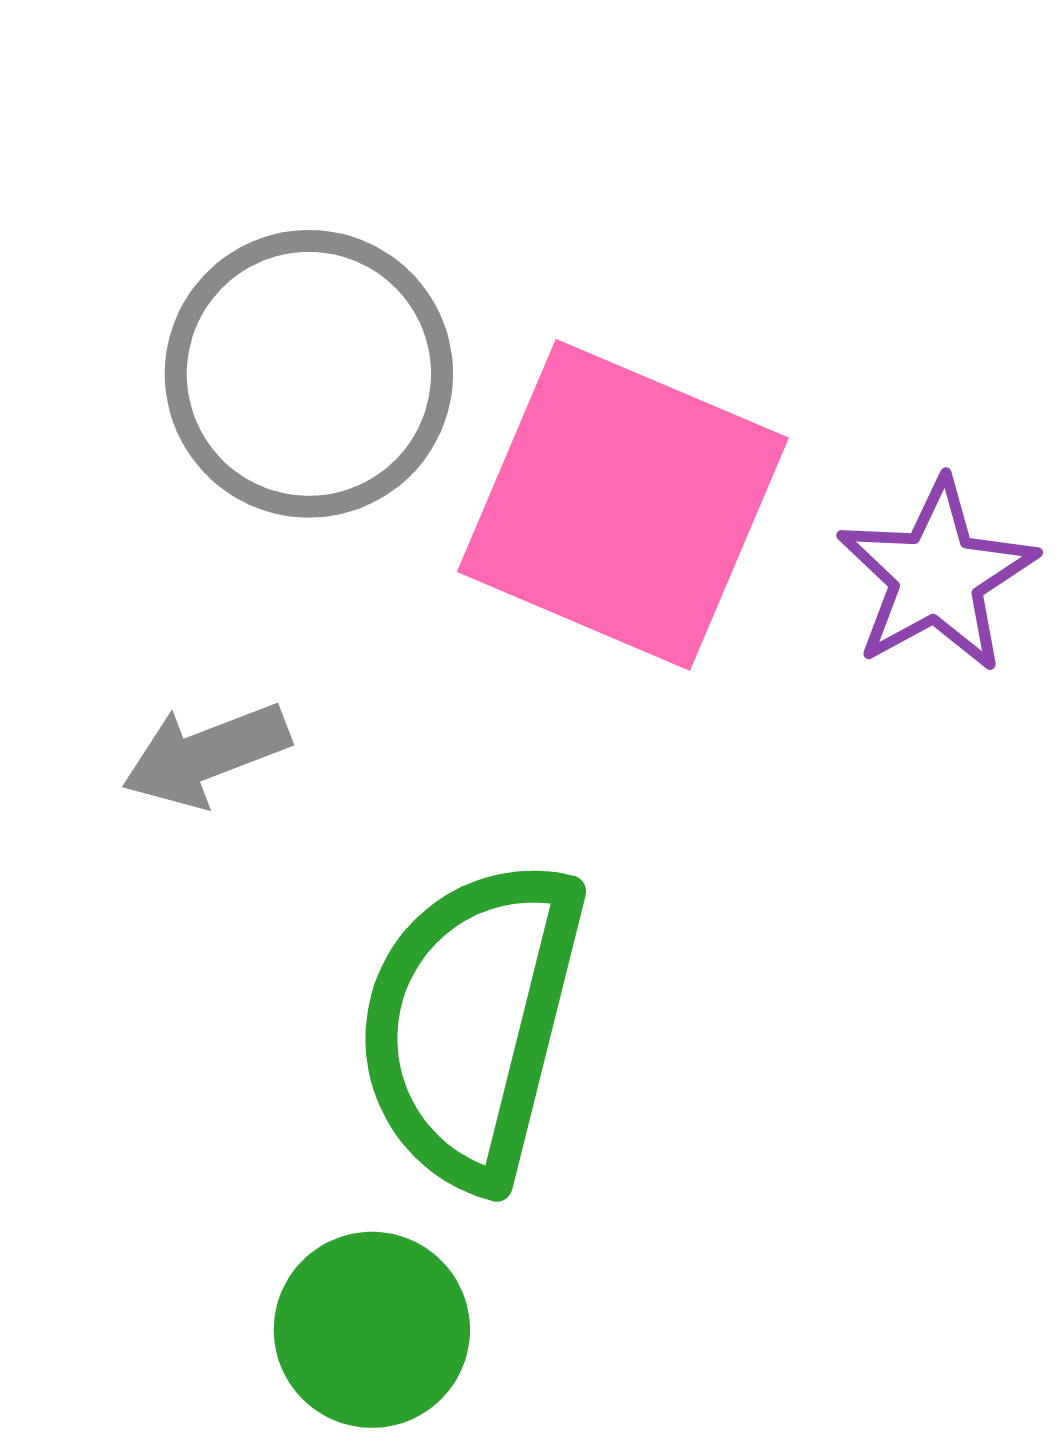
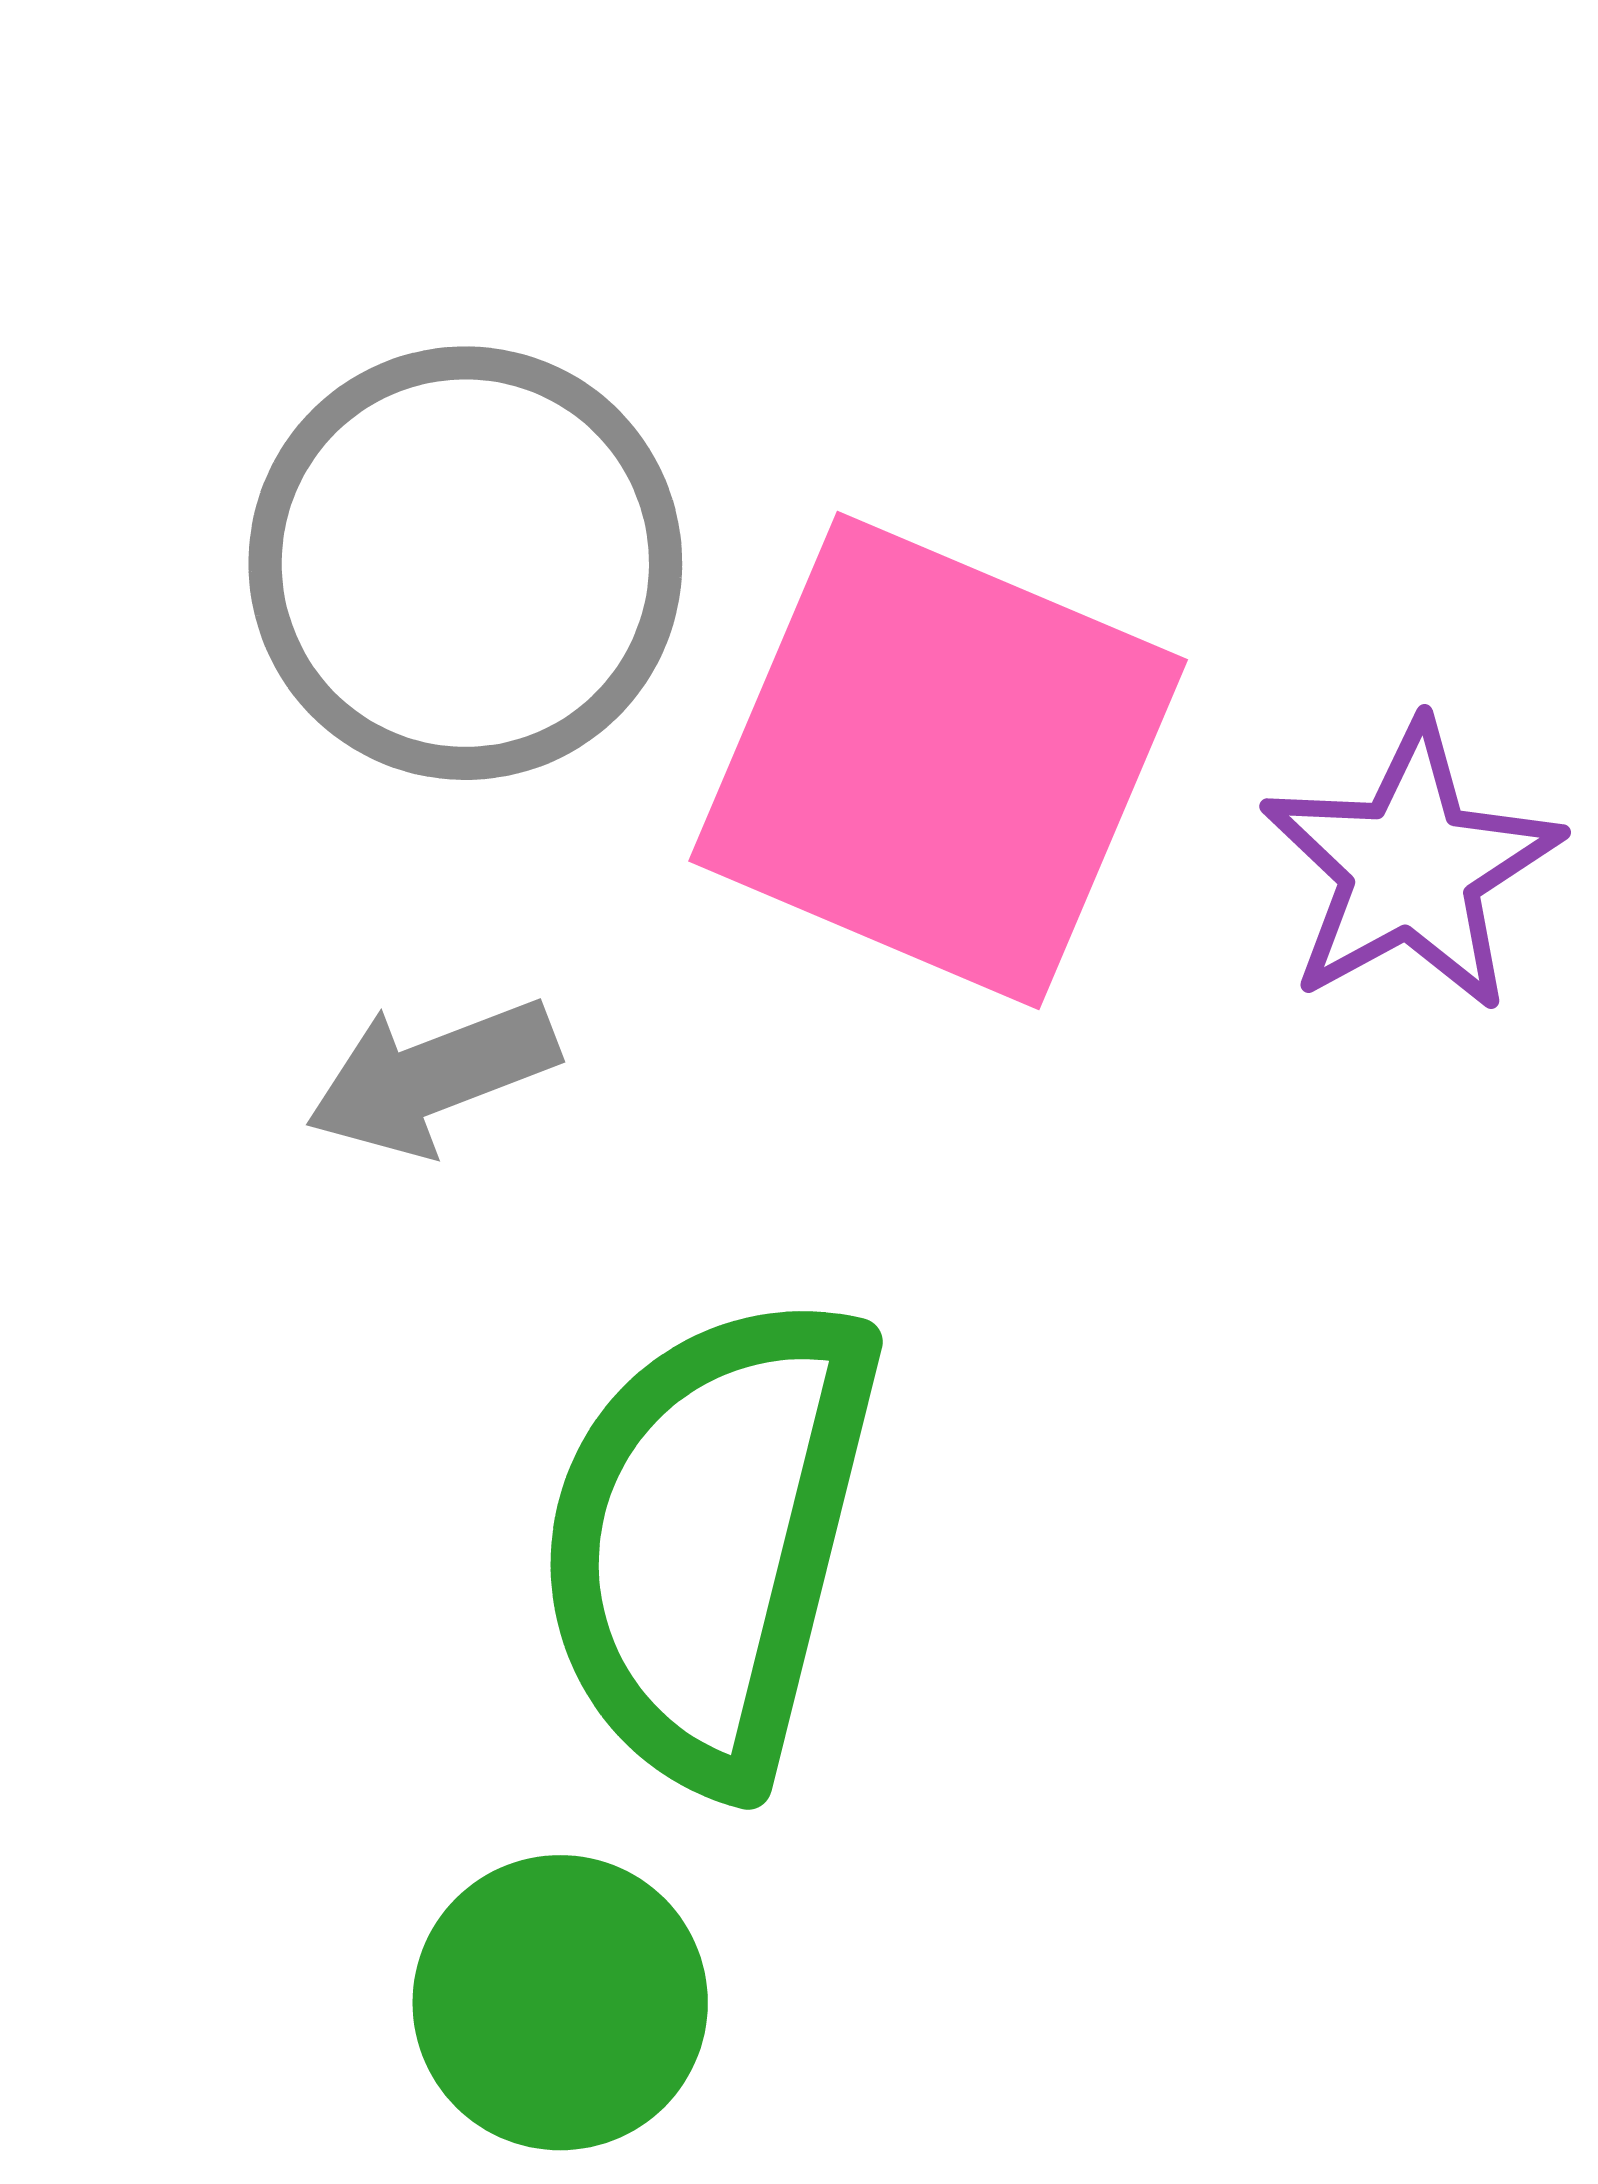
gray arrow: (206, 755) -> (432, 1077), moved

